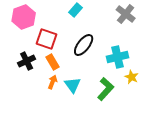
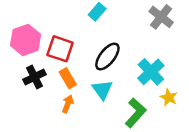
pink hexagon: (24, 17) -> (26, 40), moved
cyan cross: (118, 57) -> (151, 72), turned -30
cyan triangle: (73, 85) -> (102, 90), moved

